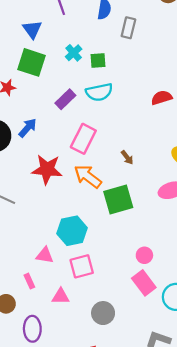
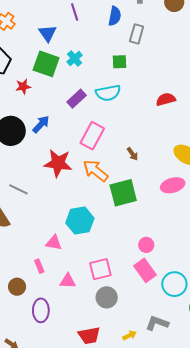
cyan cross: (74, 53) -> (75, 59), moved
green square: (98, 61) -> (120, 62), moved
pink square: (82, 266) -> (100, 269), moved

